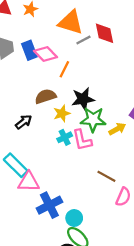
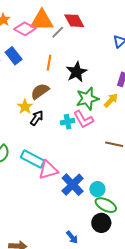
pink diamond: (46, 54) -> (25, 29), moved
black star: (83, 99) -> (77, 72), moved
yellow star: (62, 113) -> (25, 107), moved
black arrow: (24, 122) -> (37, 118), moved
cyan cross: (65, 137) -> (68, 122), turned 32

